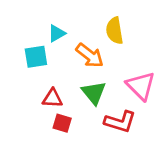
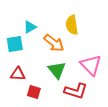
red triangle: (52, 98) -> (18, 74), moved

